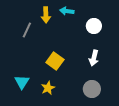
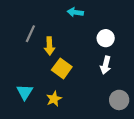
yellow arrow: (46, 15) -> (49, 46), moved
white circle: (94, 26) -> (106, 38), moved
gray circle: (92, 89) -> (119, 100), moved

